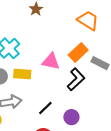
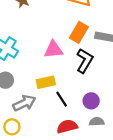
yellow rectangle: (22, 74) -> (46, 82), moved
black line: (45, 108) -> (62, 99), turned -63

